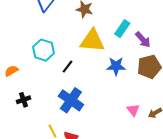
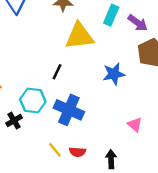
cyan hexagon: (44, 50) -> (33, 100), moved
blue star: (116, 66) -> (114, 74), moved
pink triangle: (133, 110) -> (135, 125), moved

